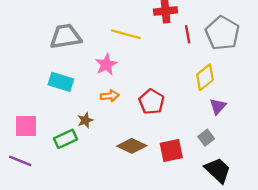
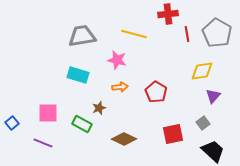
pink star: (106, 64) -> (117, 60), turned -30
yellow diamond: (205, 77) -> (202, 71), turned 30
green rectangle: (66, 139) -> (82, 124), turned 54
brown diamond: (132, 146) -> (124, 139), moved

